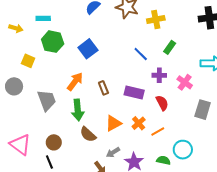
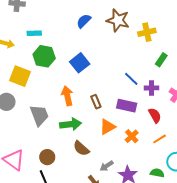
blue line: (141, 54) -> (131, 79), moved
yellow square: (28, 61) -> (20, 76), size x1.5
orange arrow: (75, 82) -> (67, 96), turned -48
green arrow: (78, 110) -> (71, 124), turned -90
orange triangle: (113, 123) -> (107, 127), moved
orange line: (158, 131) -> (160, 139), moved

